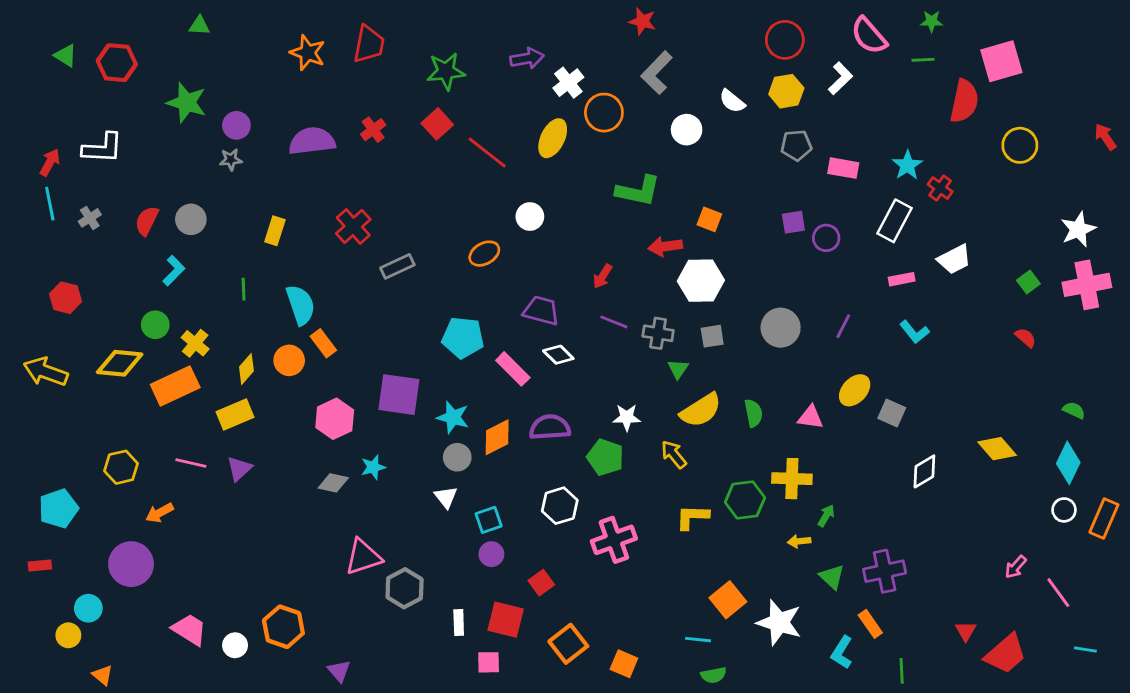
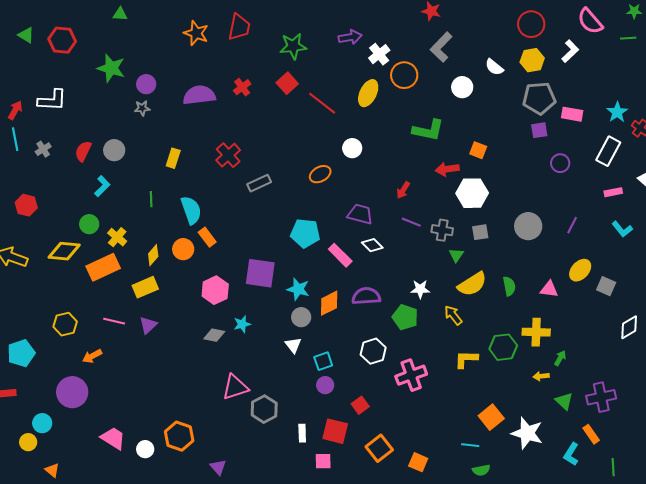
gray pentagon: (796, 145) -> (539, 98), size x1.5
purple square: (793, 222) -> (539, 130), moved

